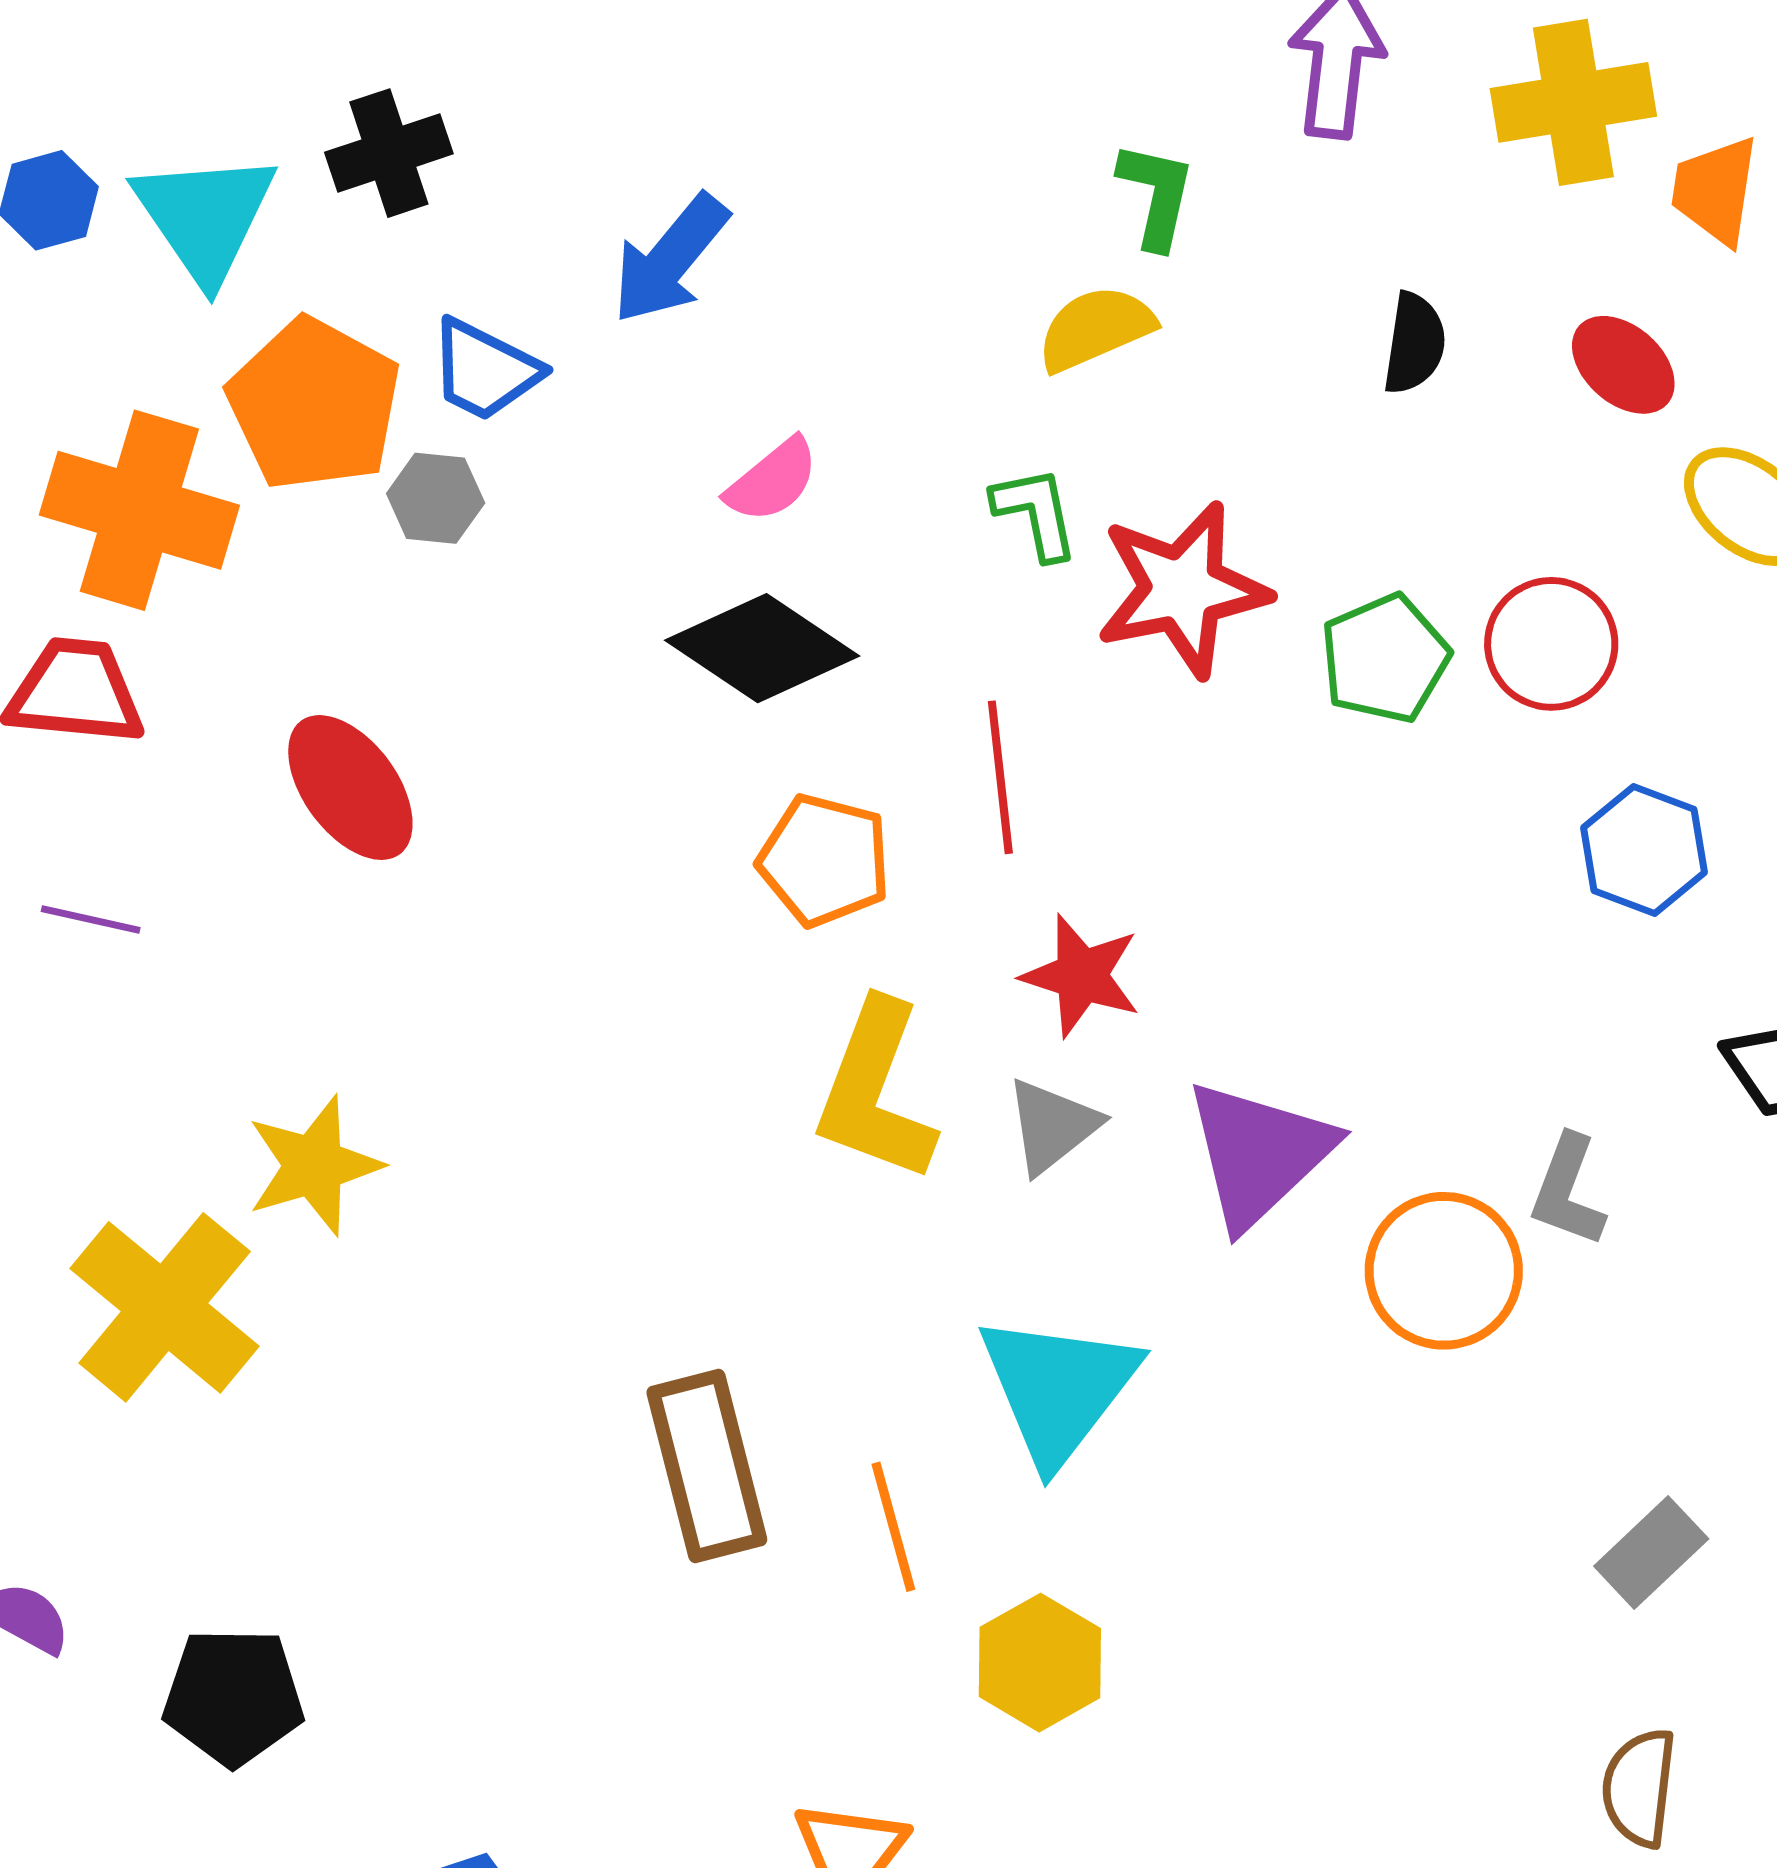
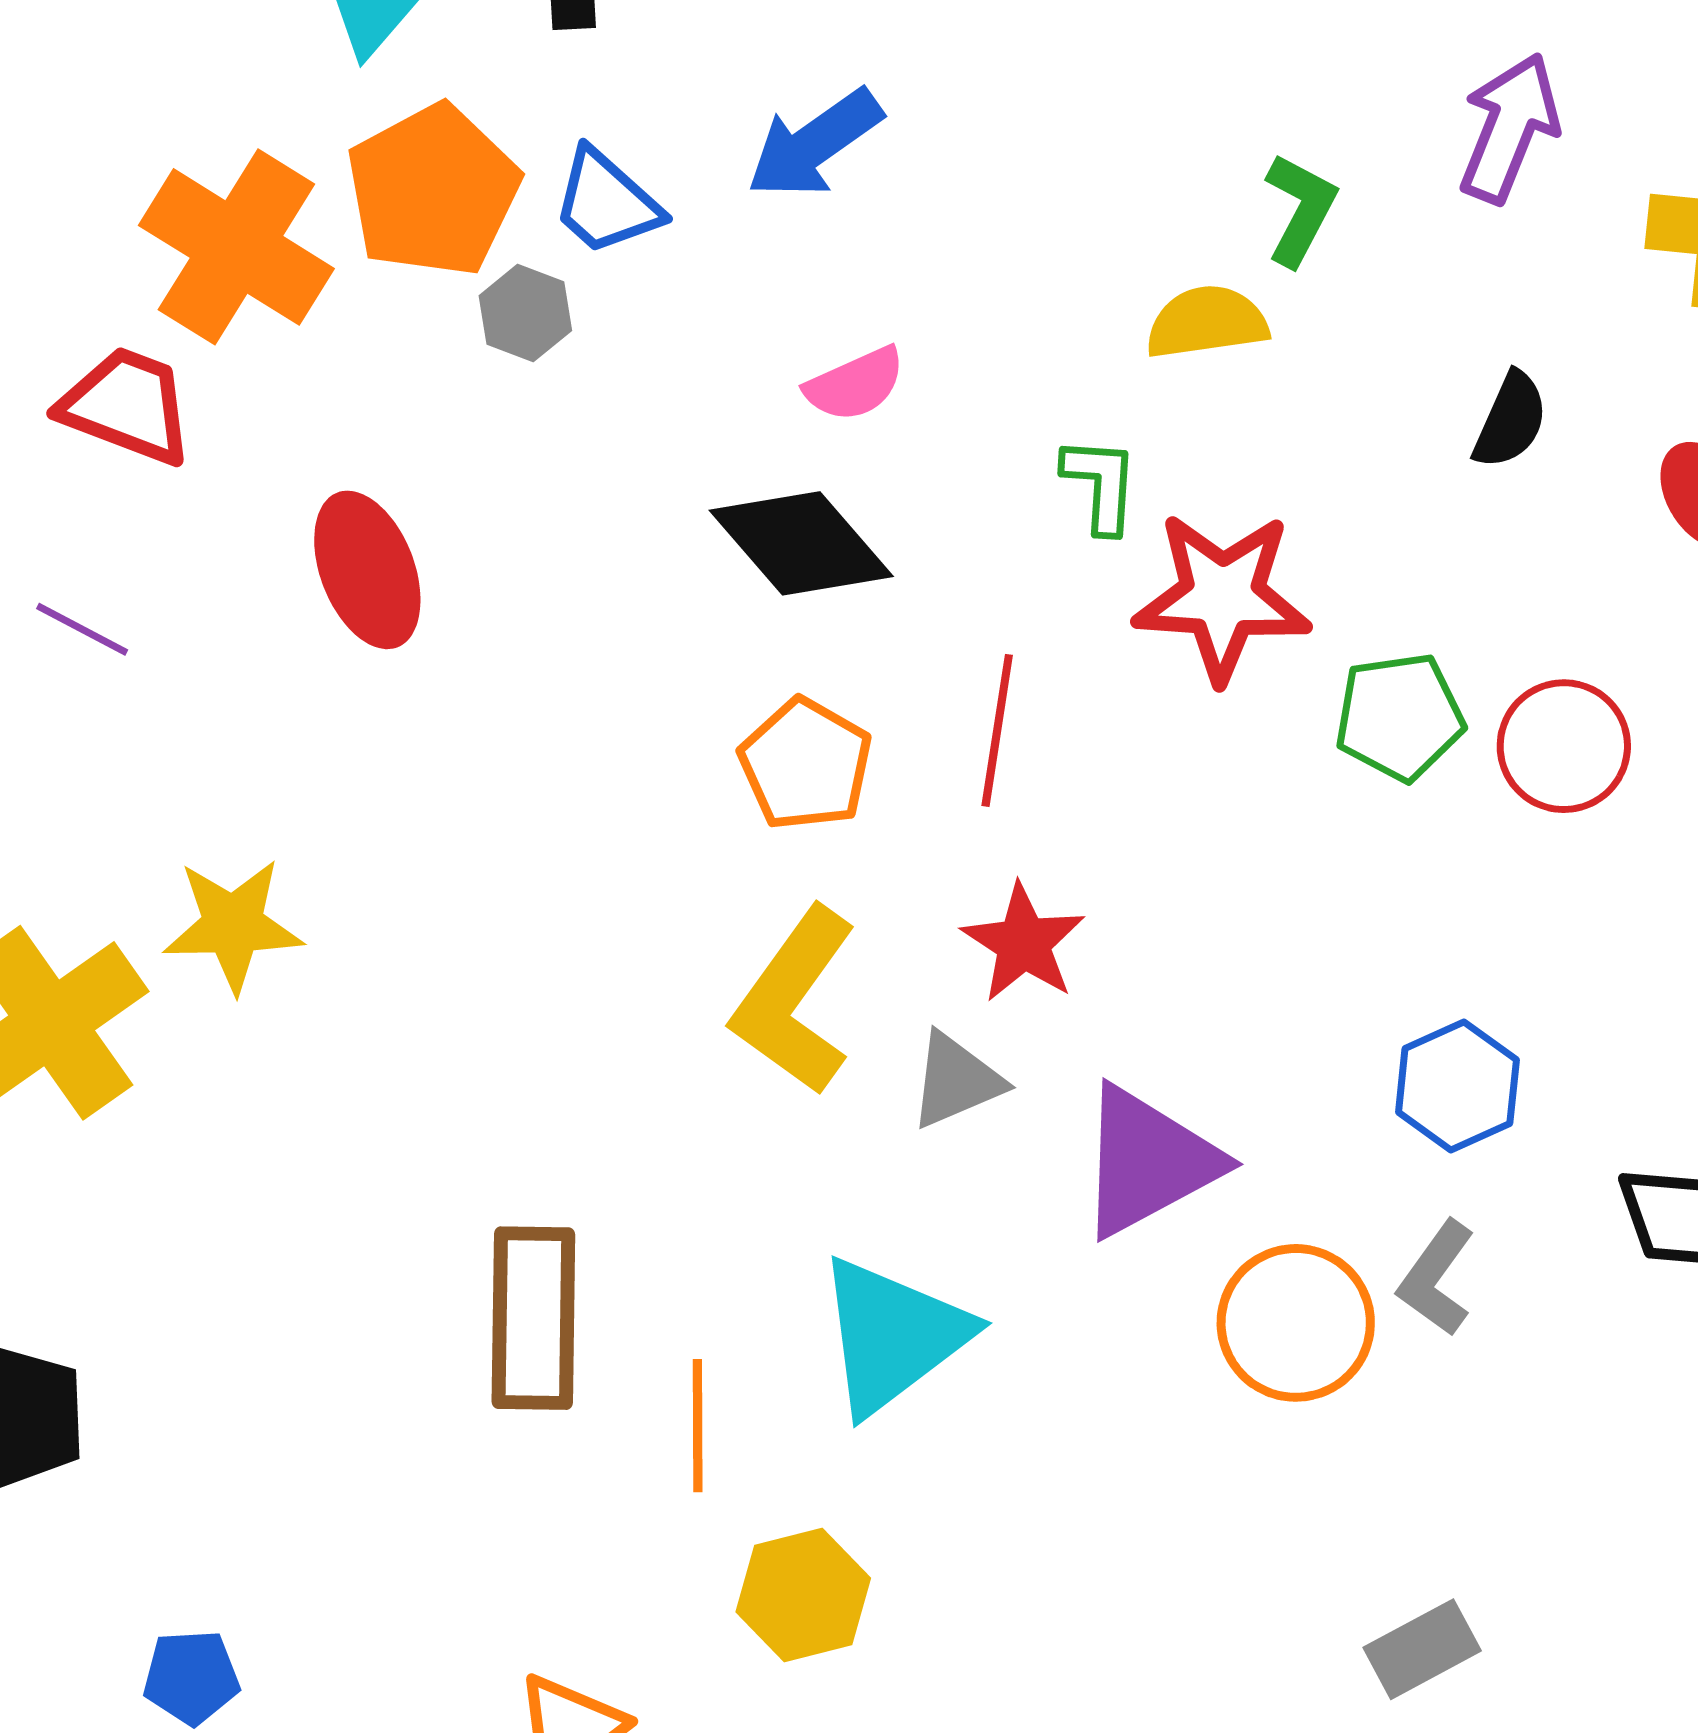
blue hexagon: (1644, 850) -> (1457, 1086), moved

